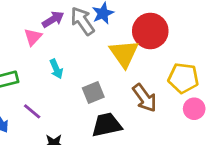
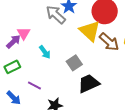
purple arrow: (53, 19) -> (13, 42), moved
brown arrow: (145, 98) -> (109, 42), moved

